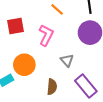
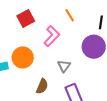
red square: (16, 26) -> (26, 19), turned -36

